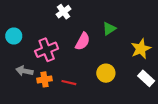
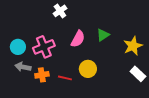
green triangle: (109, 29) -> (103, 35), moved
cyan circle: (14, 36) -> (18, 47), moved
yellow circle: (106, 73) -> (88, 69), moved

